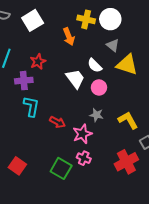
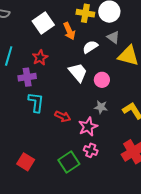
white square: (33, 20) -> (43, 23), moved
white semicircle: (95, 65) -> (90, 47), moved, turned 105
green square: (61, 168) -> (69, 162), turned 30

